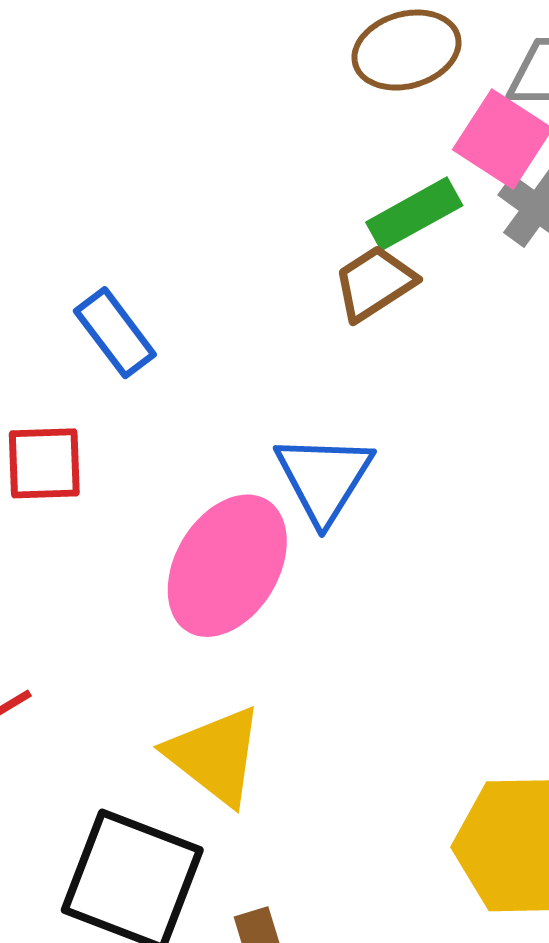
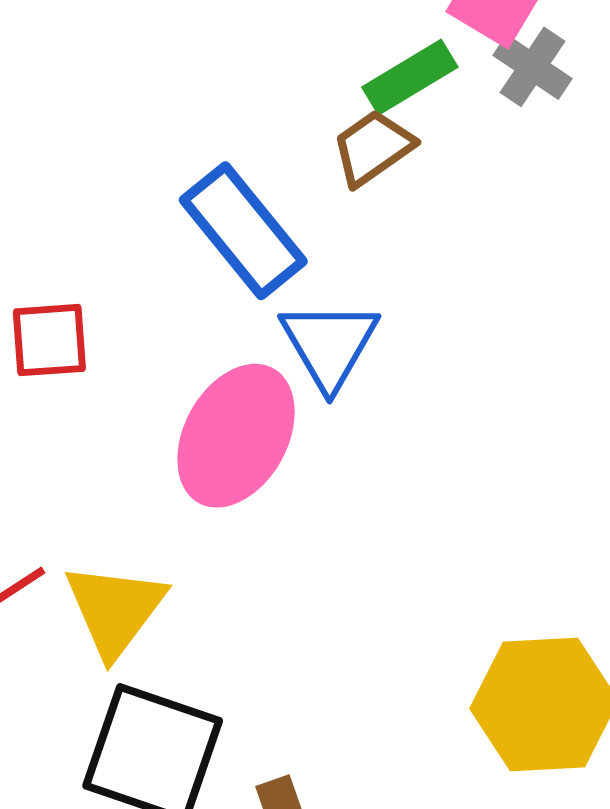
blue rectangle: (115, 333) -> (243, 231), moved, size x1.5
yellow triangle: (215, 755) -> (115, 610), moved, turned 31

